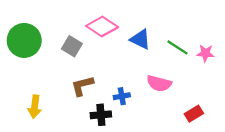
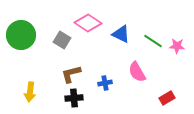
pink semicircle: (159, 83) -> (137, 72), turned 45
black cross: (101, 115) -> (74, 98), moved

